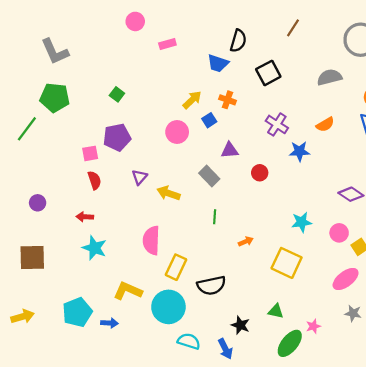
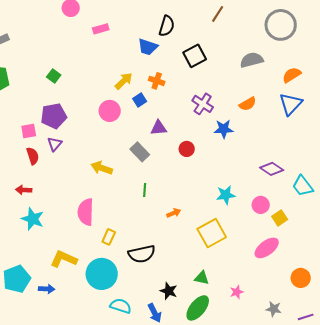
purple triangle: (140, 177) -> (55, 144), moved
yellow square: (287, 263) -> (212, 233), turned 36
yellow rectangle: (176, 267) -> (109, 237), size x0.7
gray star: (353, 313) -> (274, 309), moved
green ellipse: (290, 343) -> (198, 308), moved

